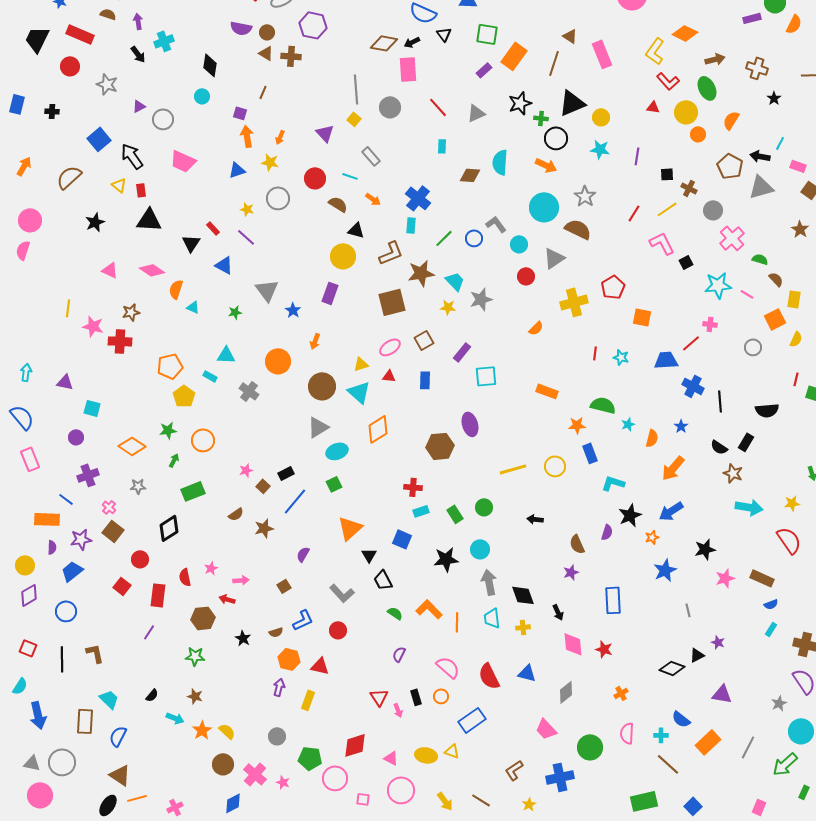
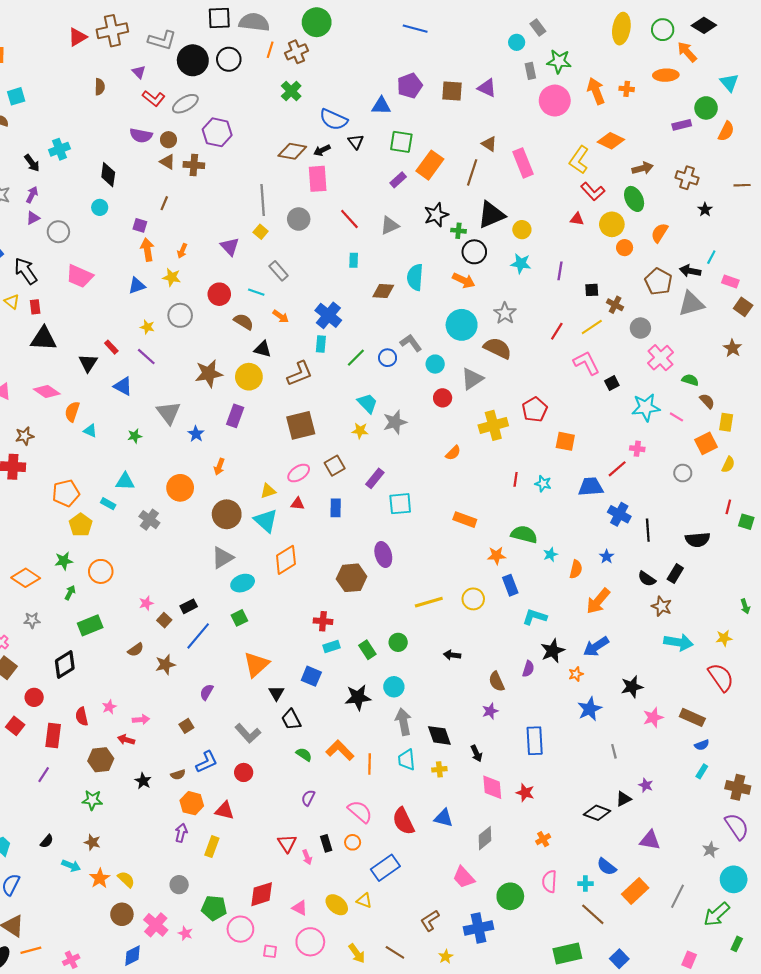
purple arrow: (138, 21) -> (32, 195), moved, turned 35
brown star: (421, 273) -> (209, 374), moved
yellow ellipse: (426, 755) -> (337, 905), turned 30

